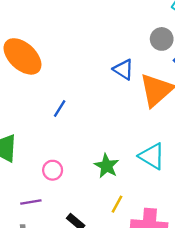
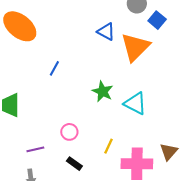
green star: (107, 166) -> (103, 91), moved
pink circle: (53, 170) -> (69, 132), moved

